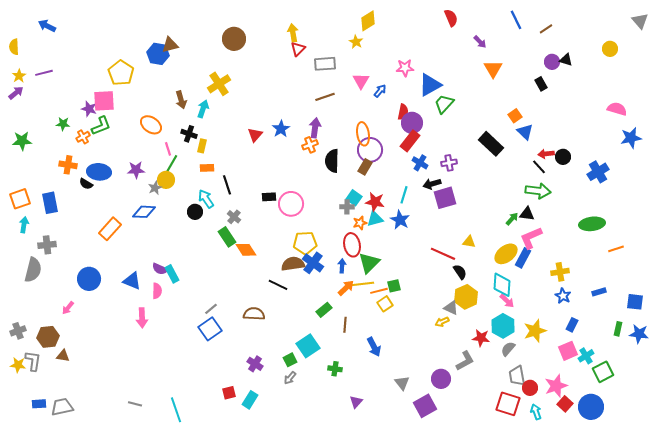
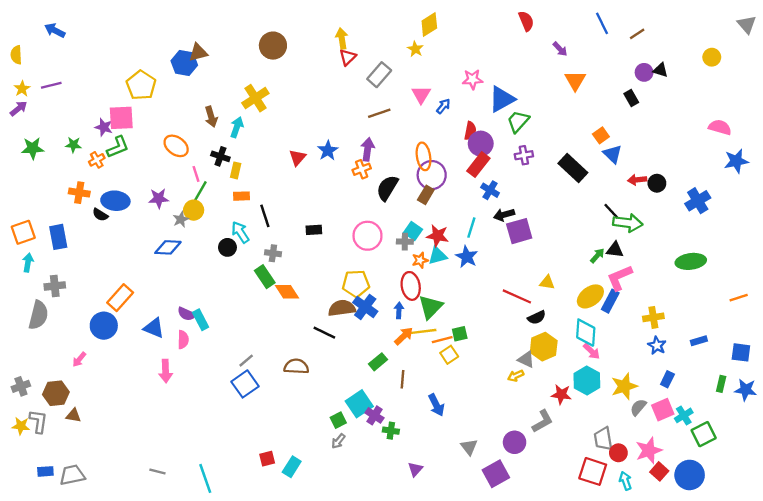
gray rectangle: (325, 64) -> (379, 75), turned -45
green star: (22, 141) -> (33, 148), moved
black semicircle: (332, 161) -> (387, 188), turned 30
purple cross: (449, 163) -> (524, 155), moved
black line: (539, 167) -> (611, 211), moved
pink circle: (291, 204) -> (367, 236), moved
gray cross: (234, 217) -> (273, 253), turned -32
orange rectangle: (110, 229) -> (120, 298), moved
orange line: (616, 249) -> (739, 298), moved
black semicircle: (460, 272) -> (537, 317), turned 98
gray semicircle: (508, 349) -> (638, 407), moved
purple cross: (255, 364) -> (374, 415), moved

